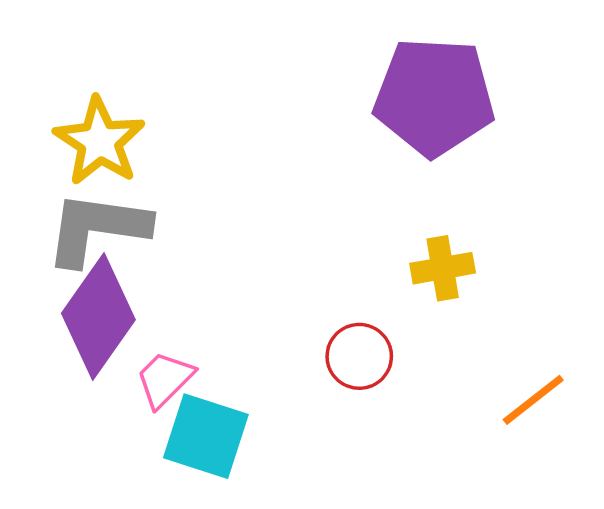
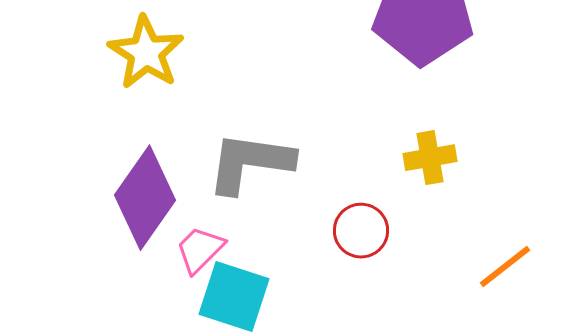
gray L-shape: (97, 228) -> (250, 163), moved

